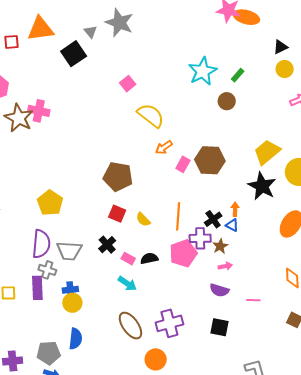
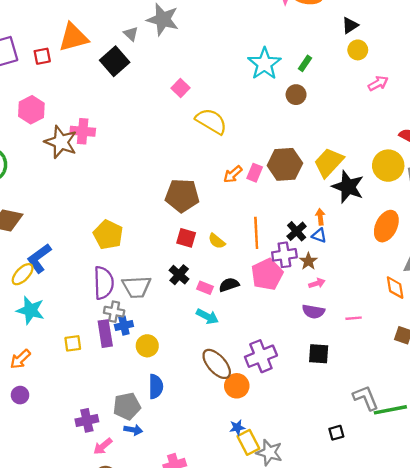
orange arrow: (164, 147) -> (233, 174), moved
yellow trapezoid: (267, 152) -> (329, 162), moved
blue cross: (70, 290) -> (124, 326), moved
orange circle: (156, 359) -> (237, 386), moved

